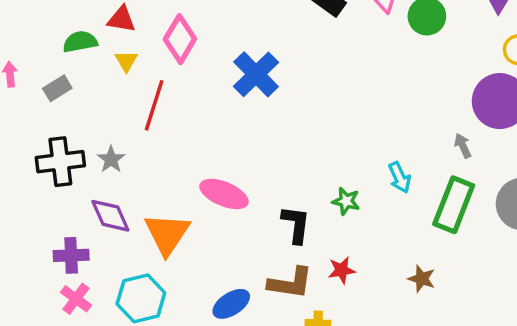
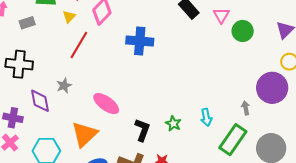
blue cross: (256, 74) -> (140, 41), turned 36
gray star: (111, 159) -> (64, 86), moved
orange triangle: (167, 234) -> (84, 134), moved

